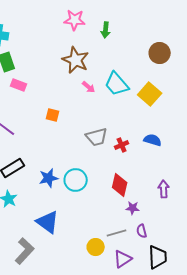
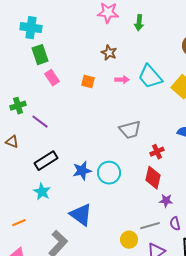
brown star: (76, 60) -> (109, 53), size x0.6
pink rectangle: (19, 85) -> (52, 78), turned 35
pink arrow: (89, 87) -> (122, 80), turned -40
orange square: (53, 115) -> (88, 82), moved
red cross: (122, 145) -> (157, 152), moved

